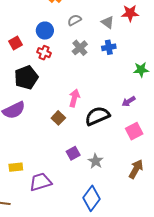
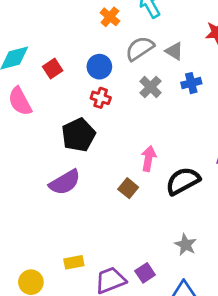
gray semicircle: (74, 20) -> (140, 49), size x1.5
gray triangle: (108, 22) -> (174, 51), moved
red square: (15, 43) -> (53, 69), moved
purple square: (73, 153) -> (145, 273), moved

